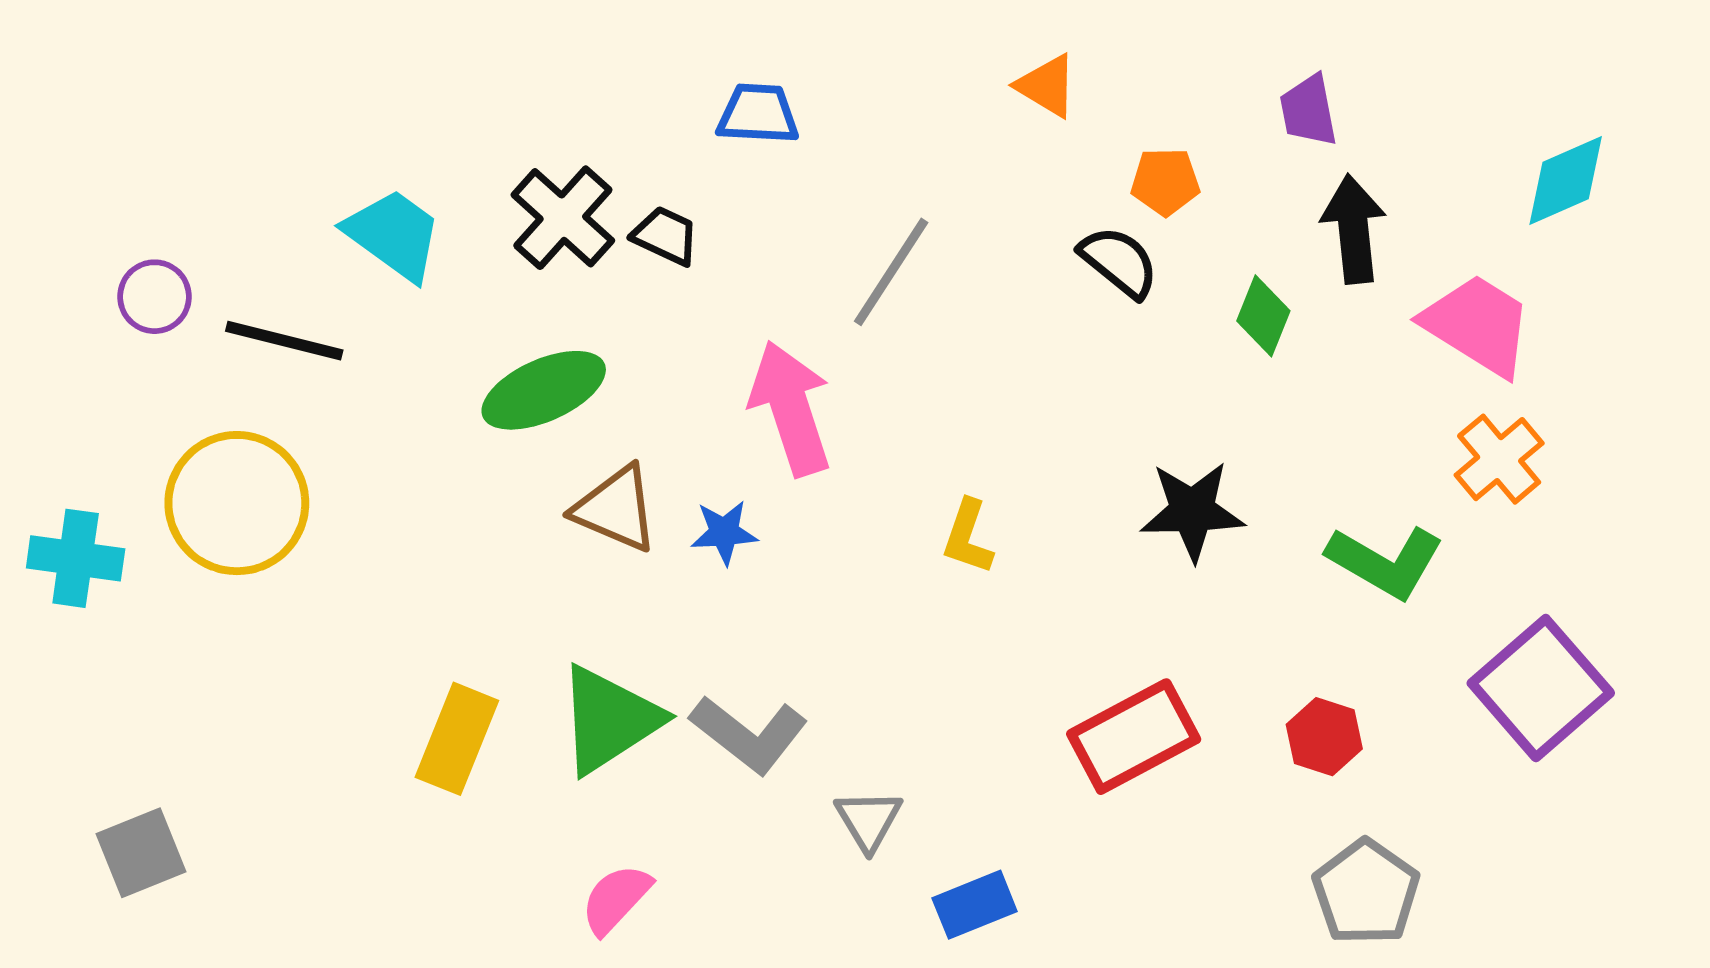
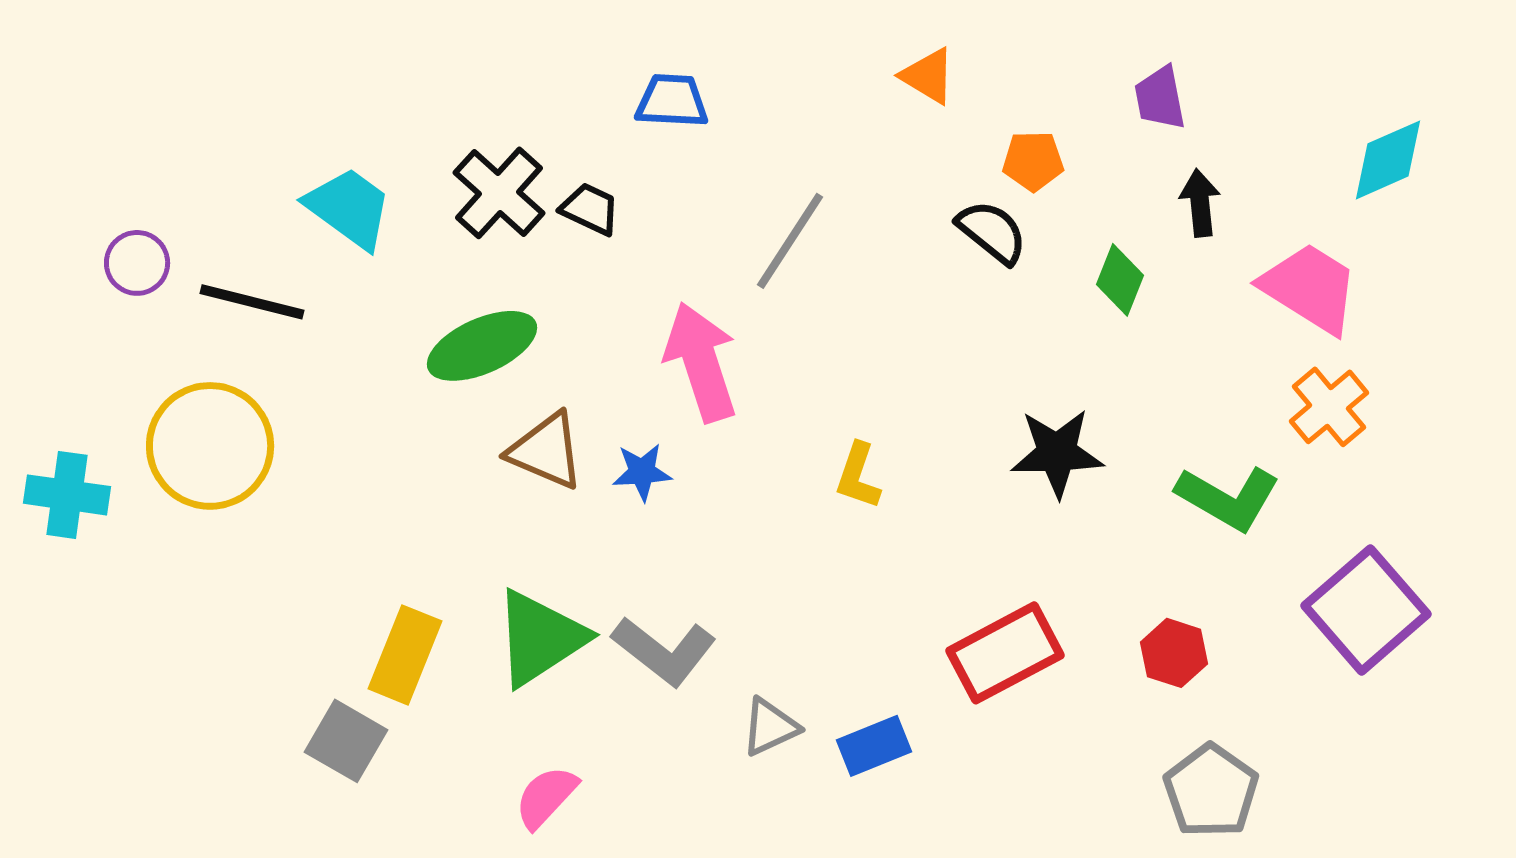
black arrow: (1354, 229) -> (1200, 203), size x0.7
gray triangle: (869, 820) -> (770, 727), turned 36
gray square: (141, 853) -> (346, 741), moved, turned -38
blue rectangle: (975, 905) -> (874, 746), moved

